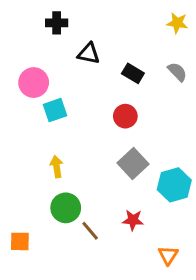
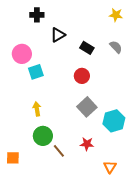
black triangle: (89, 53) -> (58, 35), turned -42

